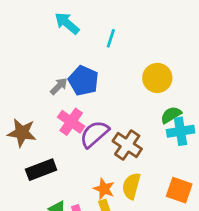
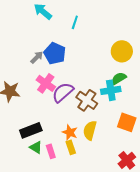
yellow circle: (157, 78) -> (122, 51), moved
cyan cross: (181, 131) -> (111, 90), moved
black rectangle: (41, 170) -> (31, 130), moved
orange square: (179, 190) -> (127, 122), moved

